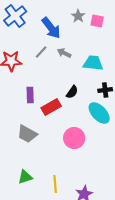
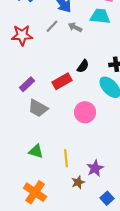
cyan trapezoid: (93, 63) -> (100, 16), moved
purple rectangle: (30, 95) -> (27, 84), moved, turned 49
green triangle: (25, 177) -> (36, 151), turned 35

